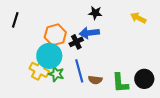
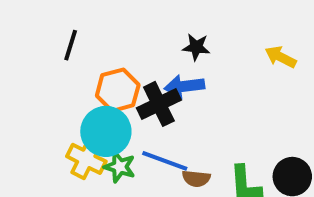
black line: (15, 20) -> (71, 45), moved
black cross: (76, 42) -> (159, 104), size x1.5
blue line: (79, 71) -> (165, 161), turned -55

